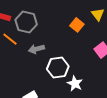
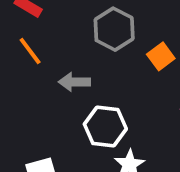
gray hexagon: (26, 22) -> (114, 29), moved

